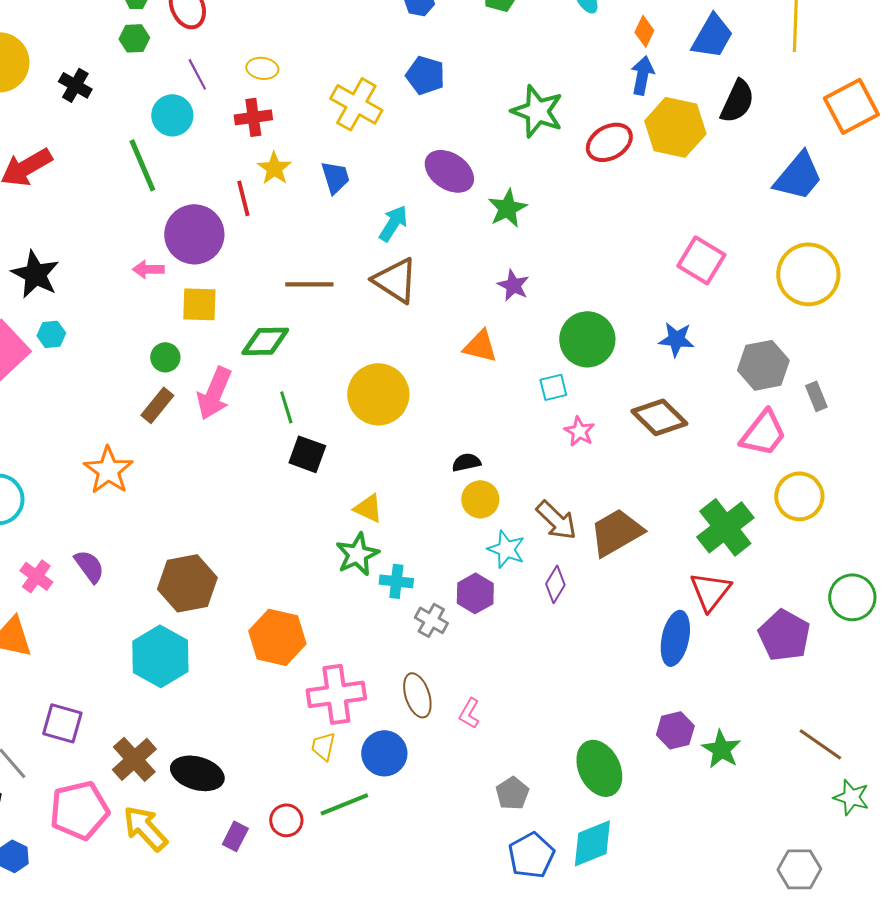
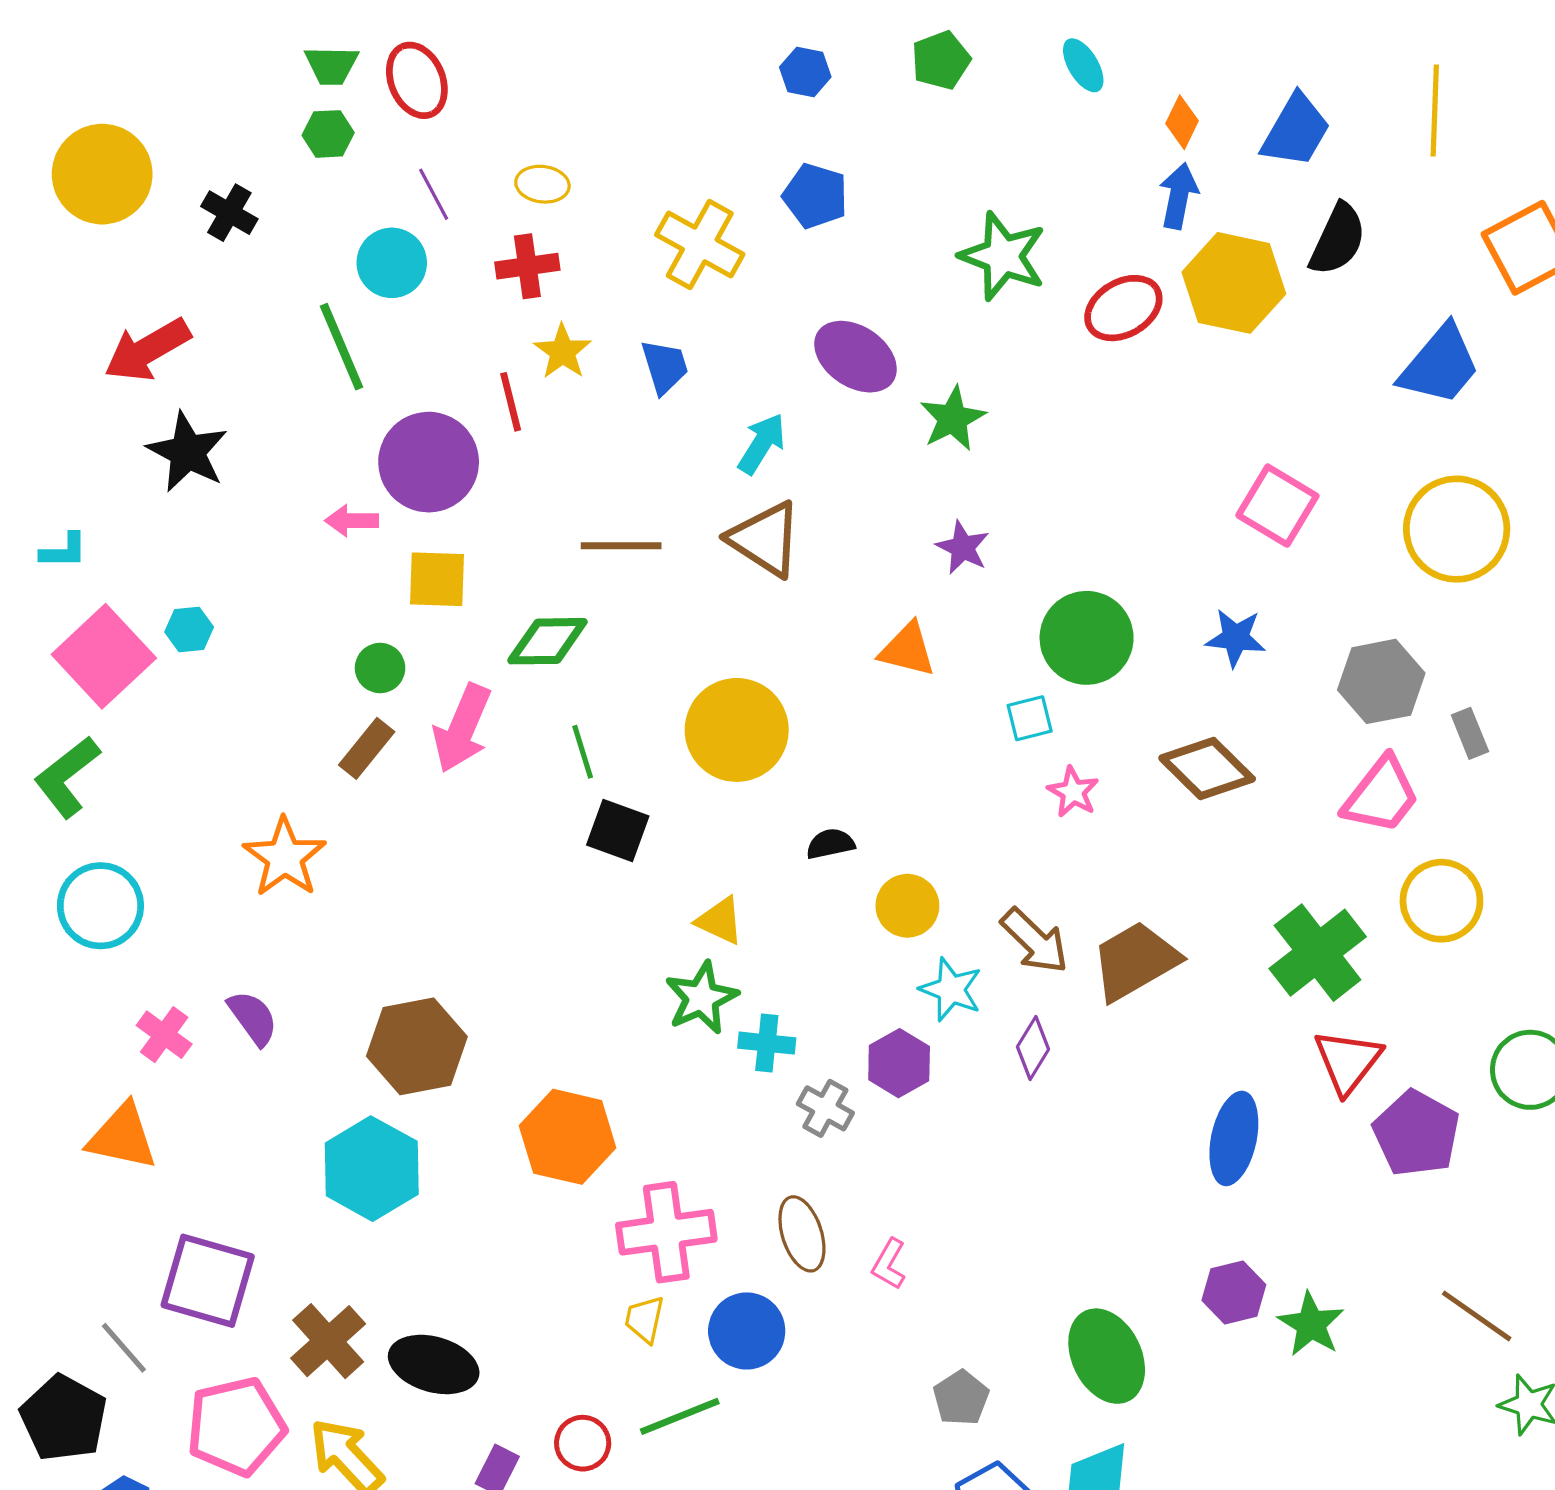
black star: (35, 274) -> (188, 452), moved
black semicircle: (466, 462) -> (830, 844), moved
red triangle: (710, 591) -> (1348, 1061), moved
purple square: (62, 723) -> (208, 1281), size x1.4

